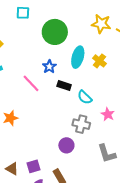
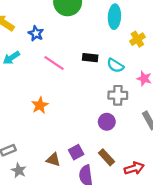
cyan ellipse: (78, 57) -> (114, 17), moved
yellow cross: (99, 61) -> (137, 39), moved, turned 32
blue star: (49, 67) -> (36, 33), moved

